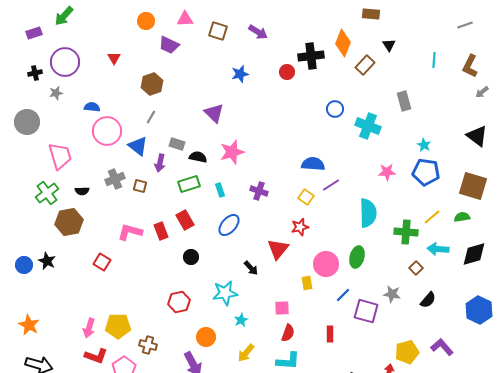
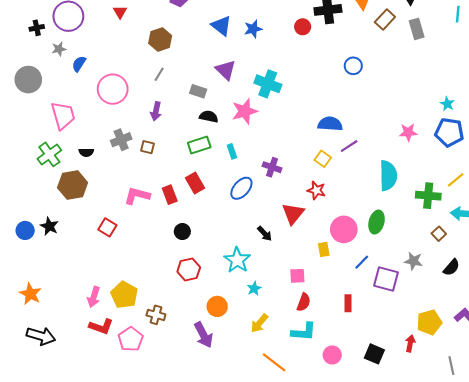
gray rectangle: (404, 101) -> (417, 29), moved
blue semicircle: (92, 107) -> (79, 64), moved, turned -63
cyan cross: (368, 126) -> (268, 84), moved
gray rectangle: (177, 144) -> (198, 91), moved
blue triangle: (138, 146) -> (221, 26), moved
purple arrow: (160, 163) -> (156, 111), moved
purple cross: (259, 191) -> (272, 167), moved
red star: (300, 227) -> (316, 190), turned 30
black circle: (191, 257) -> (182, 232), moved
cyan star: (225, 293) -> (237, 260), turned -30
yellow pentagon: (118, 326) -> (124, 295), turned 30

